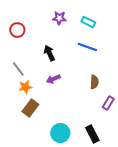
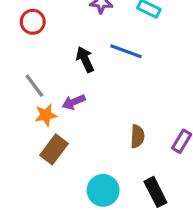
blue line: (87, 47) -> (126, 51), moved
purple arrow: (53, 79) -> (74, 102), moved
brown semicircle: (94, 82) -> (137, 136), moved

